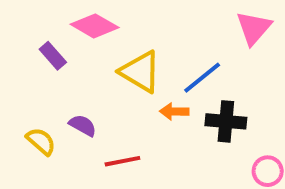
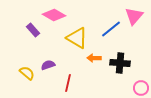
blue line: (202, 78) -> (111, 29), moved
purple semicircle: (83, 125) -> (48, 65), turned -48
red line: (122, 161) -> (68, 83), turned -66

